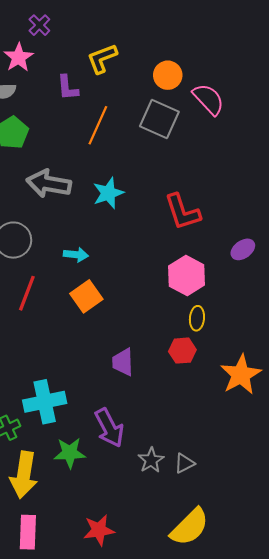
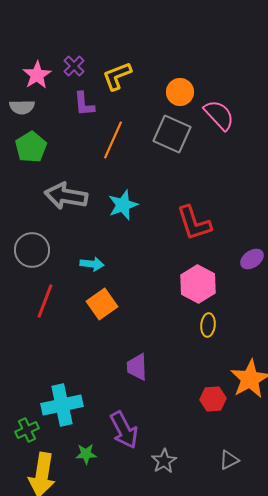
purple cross: (39, 25) -> (74, 66), moved
red hexagon: (182, 351) -> (213, 399), moved
green star: (70, 453) -> (86, 454), size x0.7
gray triangle: (184, 463) -> (229, 460), moved

